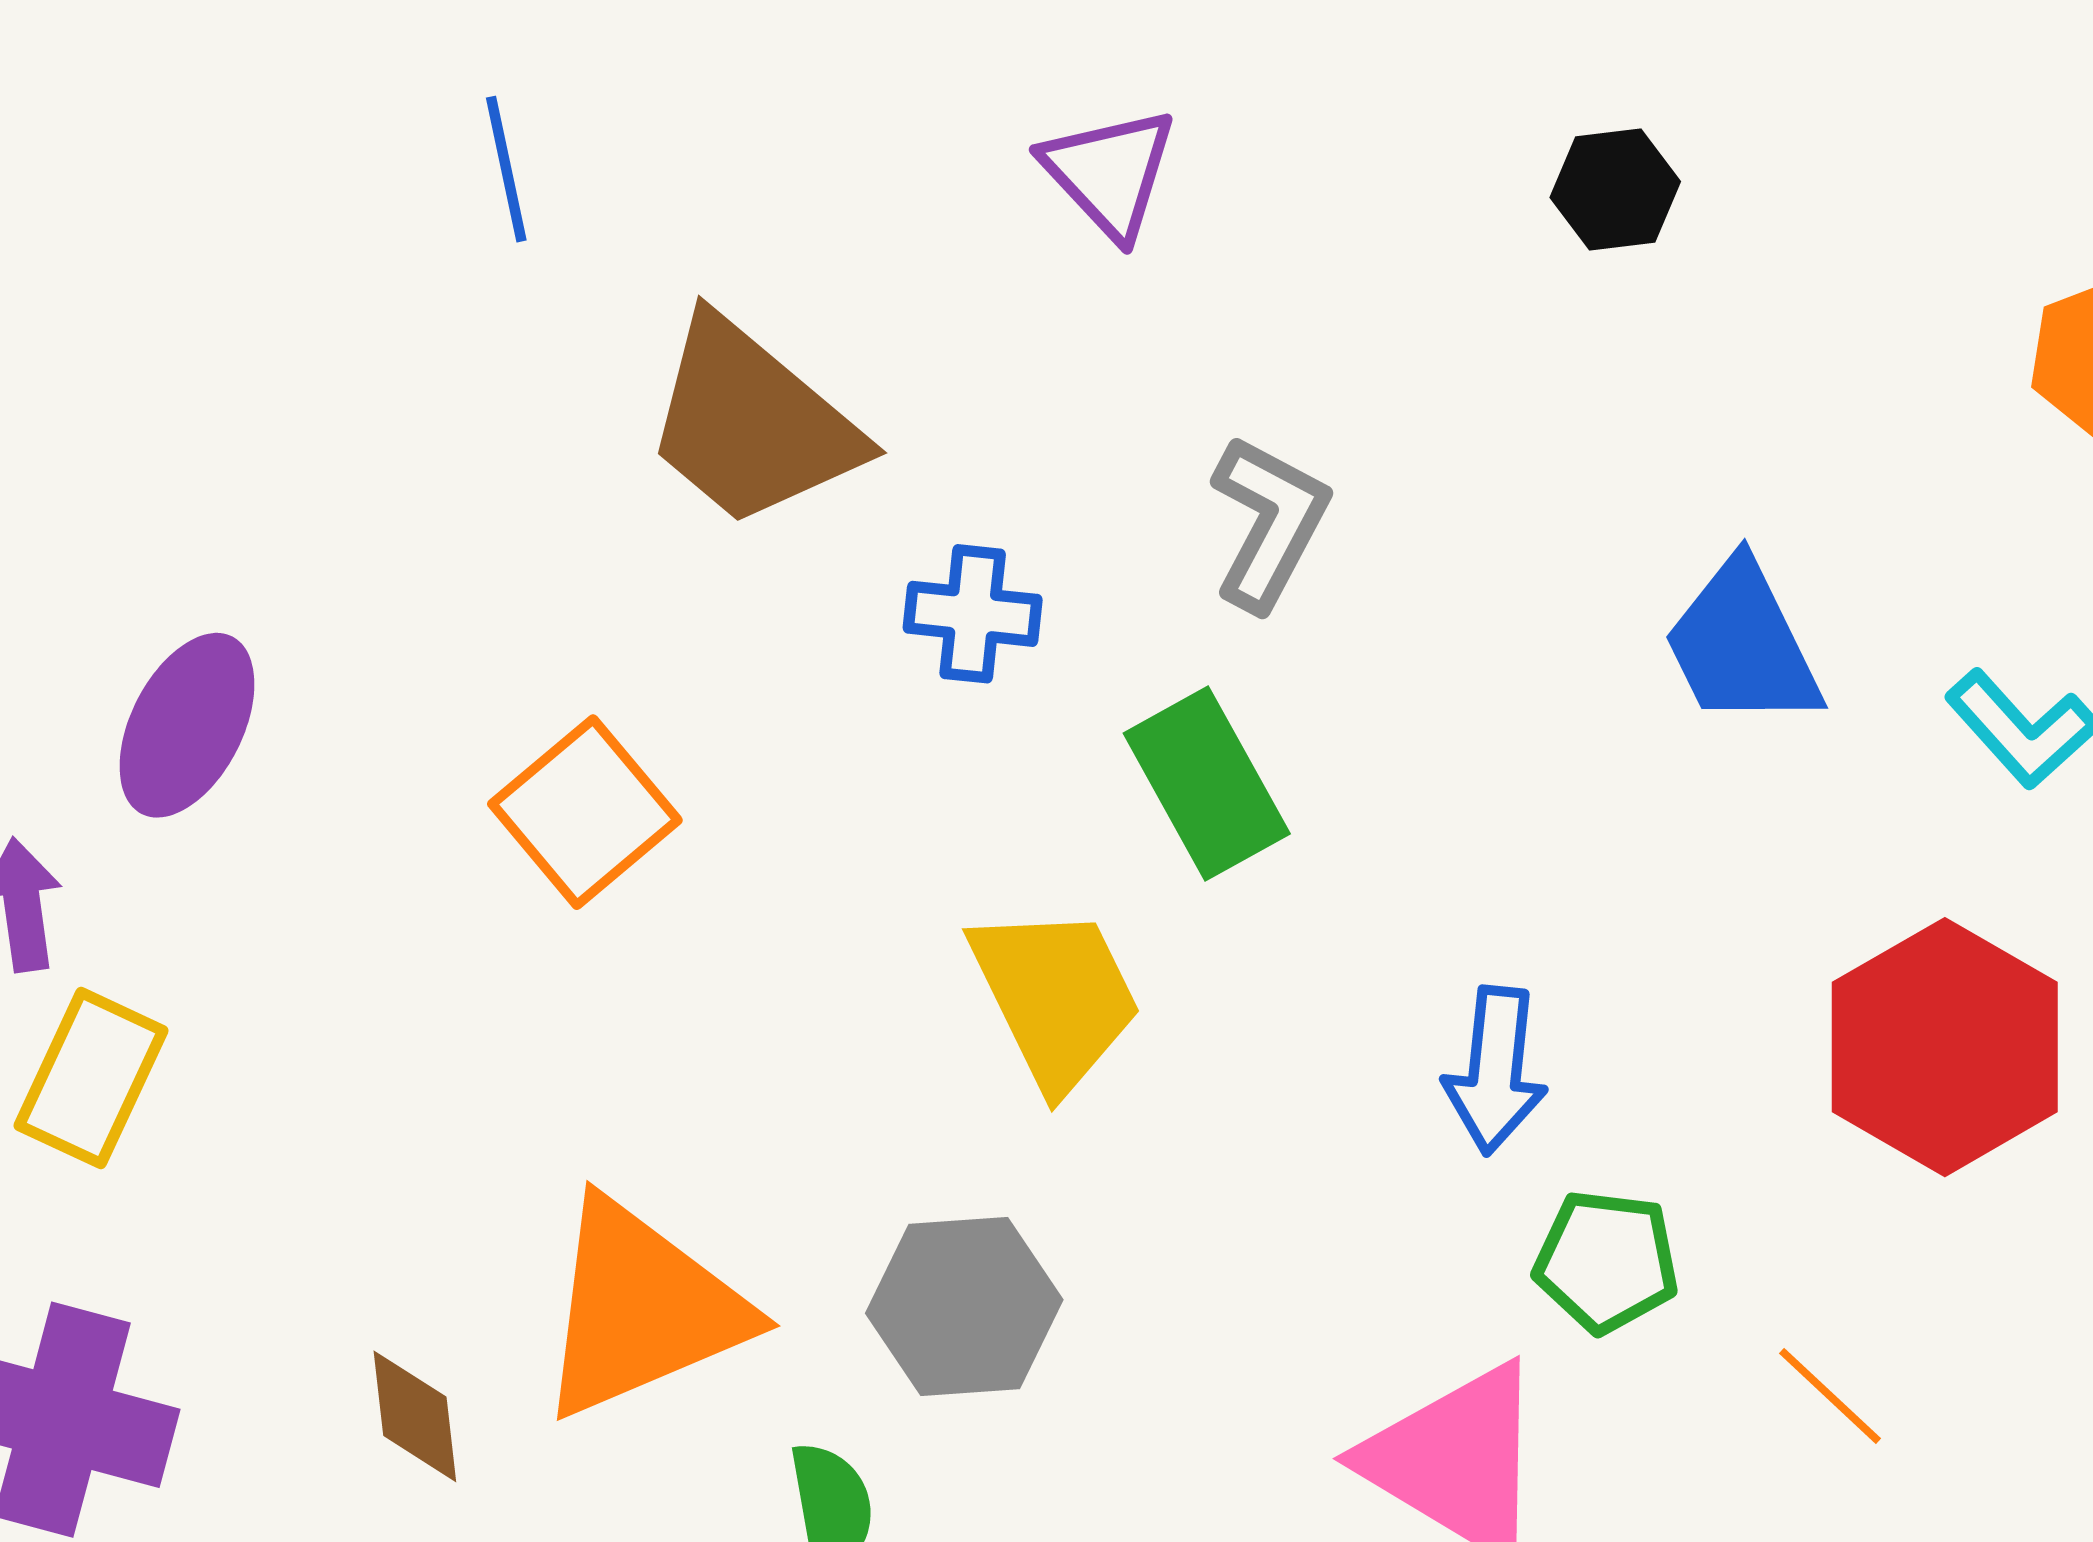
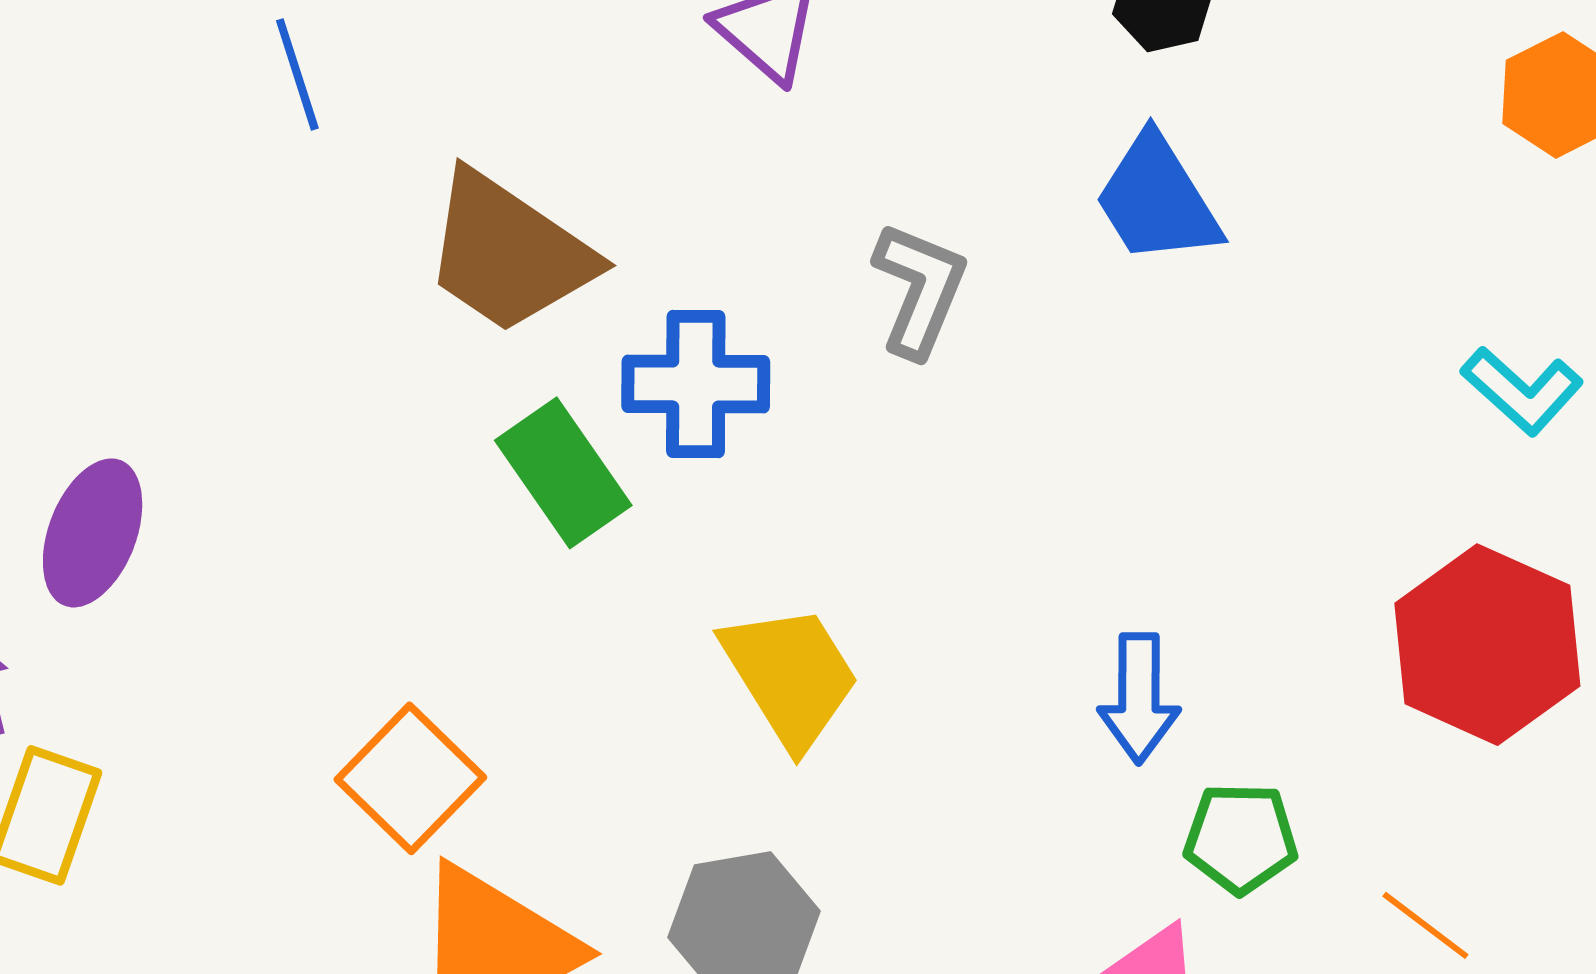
blue cross: (973, 614) -> (696, 384), size x1.4
blue trapezoid: (1742, 645) -> (1157, 200), moved
green rectangle: (1207, 783) -> (563, 473), moved
orange square: (585, 812) -> (410, 778), moved

